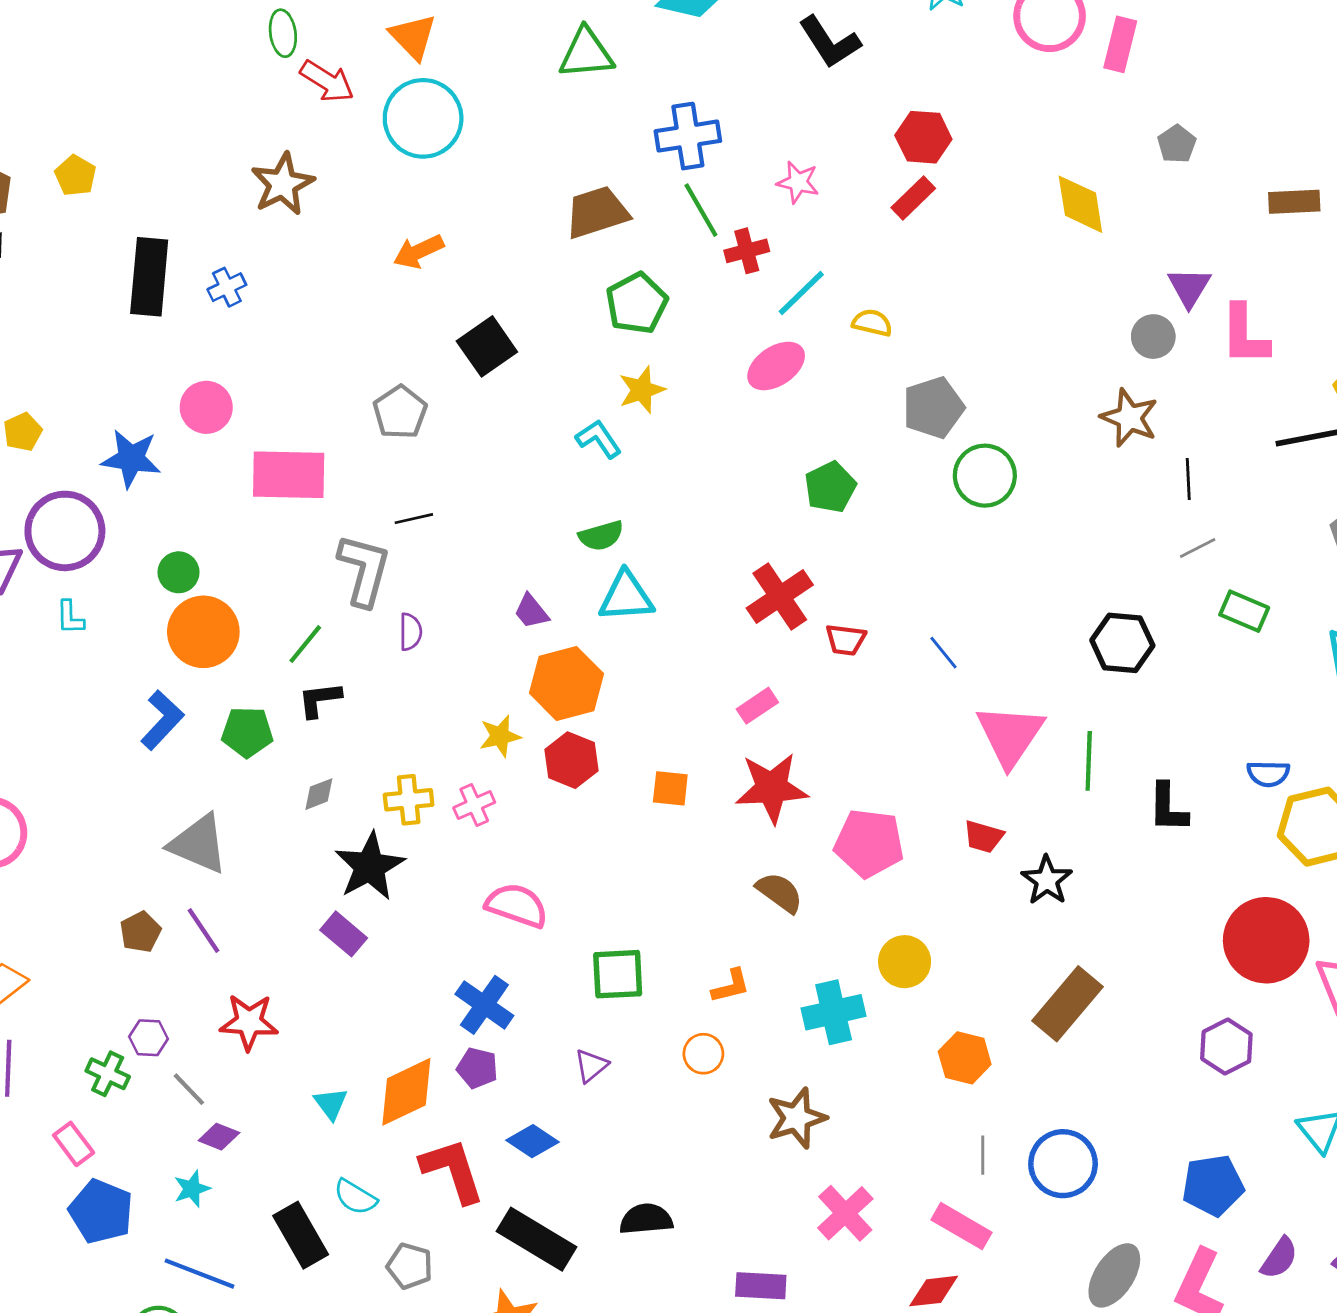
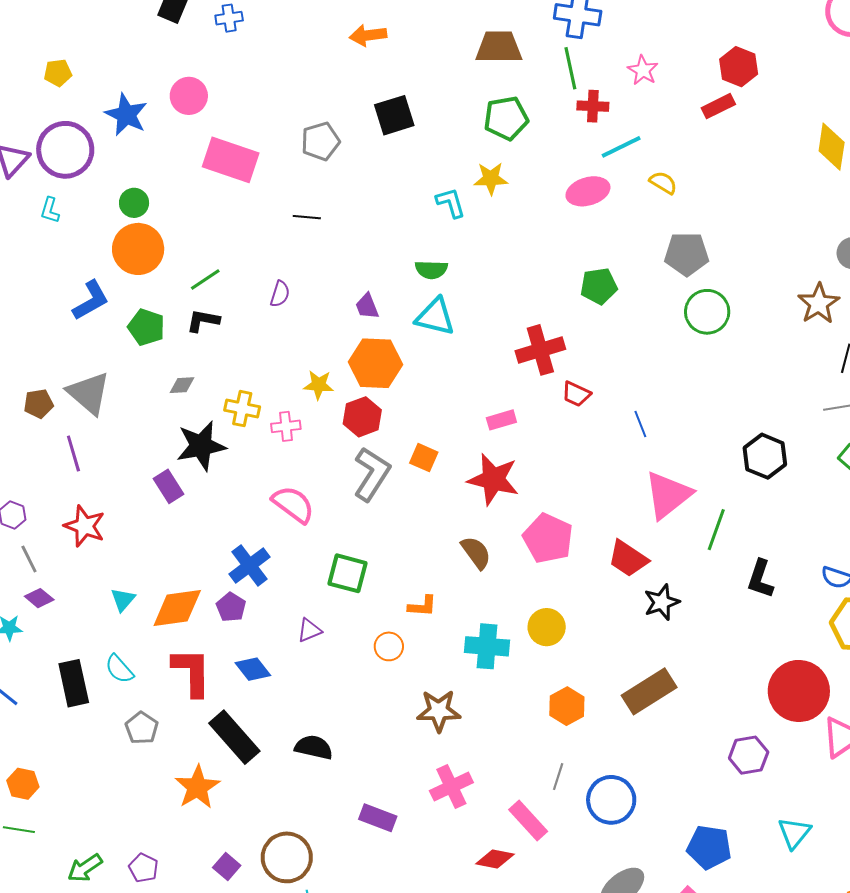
gray L-shape: (364, 570) -> (372, 474), moved
red trapezoid: (984, 837) -> (628, 559), size x1.4
brown pentagon: (140, 932) -> (39, 404), moved

